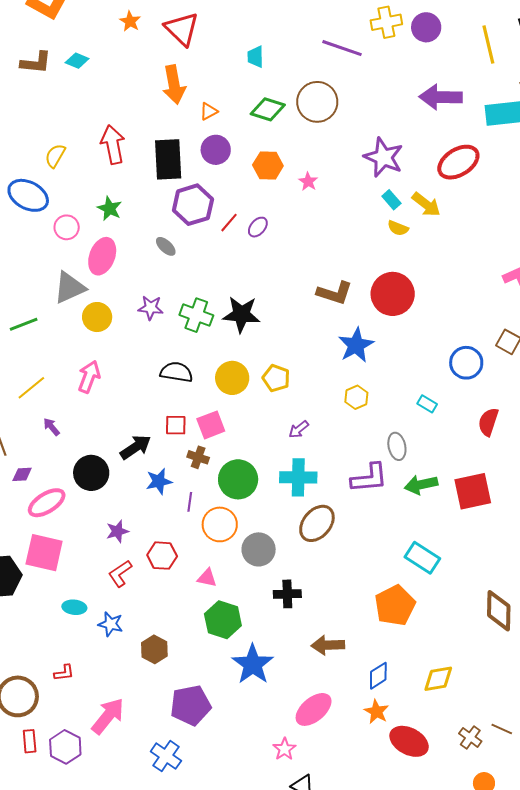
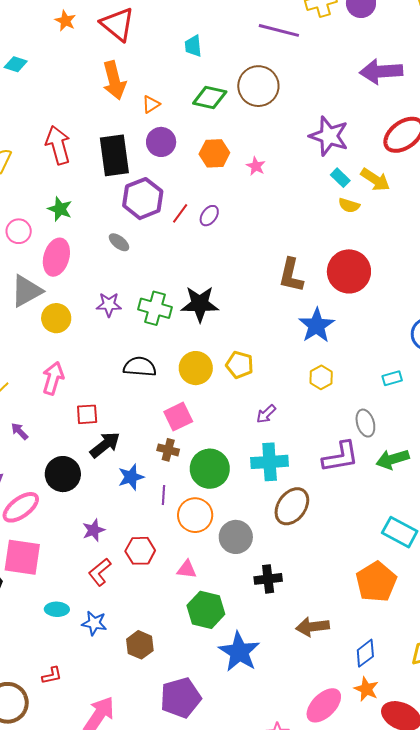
brown L-shape: (335, 293) -> (291, 275), turned 90
cyan rectangle: (427, 404) -> (392, 378), turned -42
red square: (176, 425) -> (87, 414), moved
pink ellipse: (314, 709) -> (324, 705), moved

